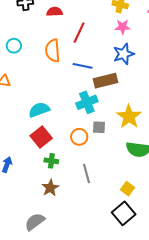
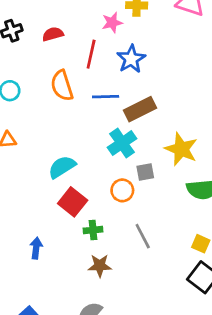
pink star: (123, 27) -> (112, 23), moved
blue star: (124, 54) -> (131, 59), moved
brown star: (50, 188) -> (100, 266), turned -30

